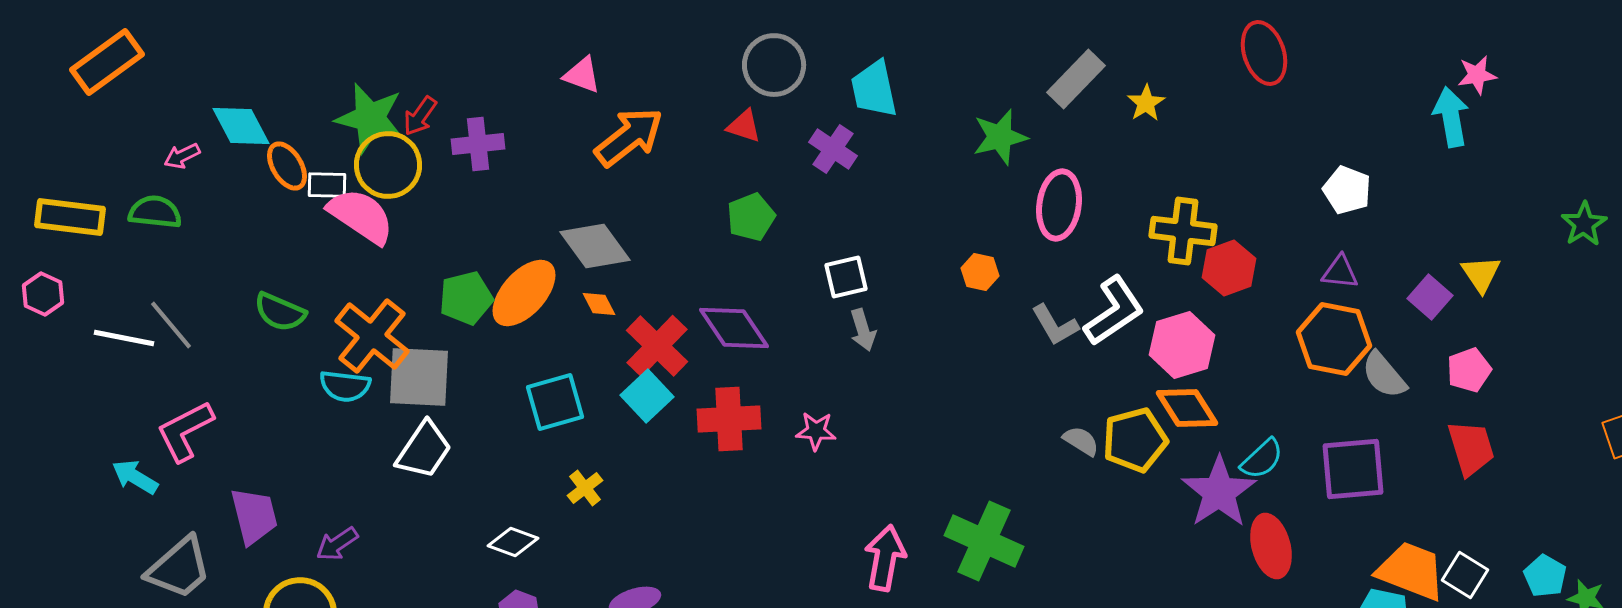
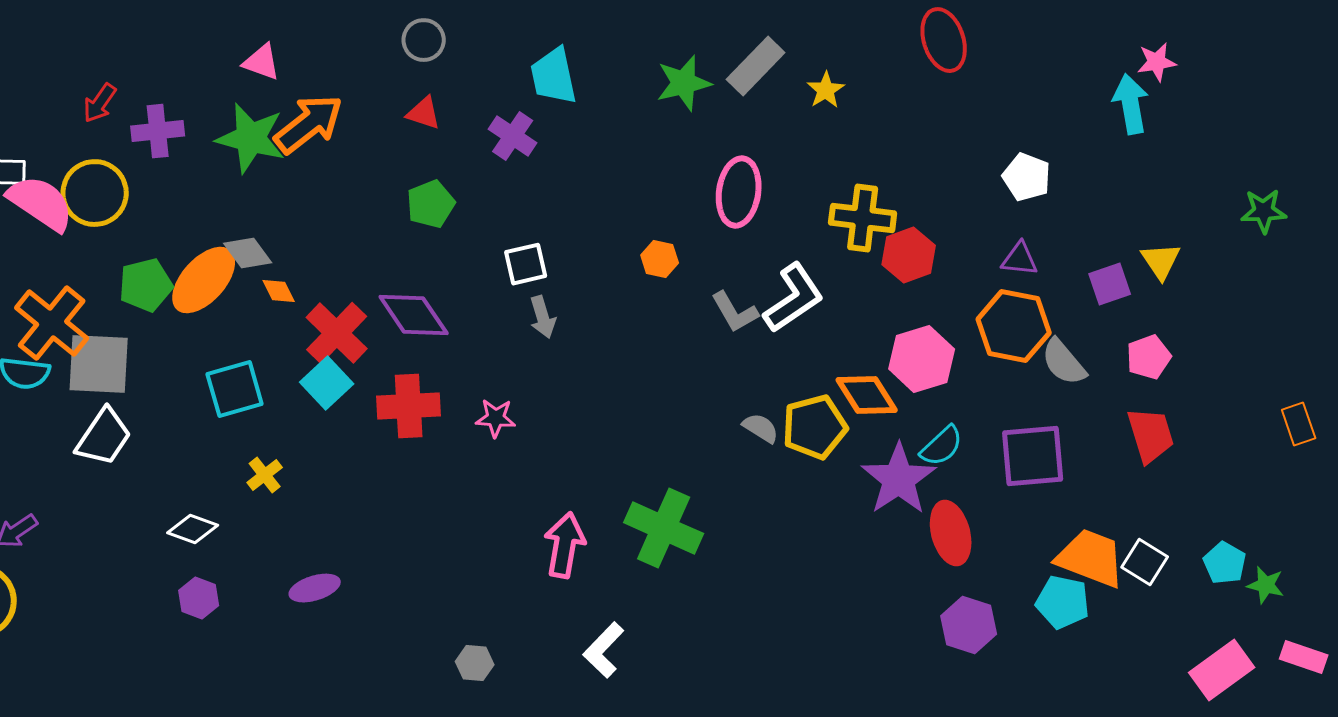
gray circle: (774, 65) -> (424, 40), moved, size x0.7
green star: (370, 118) -> (251, 138), moved
green star: (1000, 137) -> (684, 83), moved
yellow circle: (388, 165) -> (95, 193), moved
green star: (1584, 224) -> (1264, 211), turned 30
gray diamond: (595, 246) -> (248, 253), moved, size x0.7
purple square: (1430, 297) -> (1110, 284), turned 30
pink hexagon: (1182, 345) -> (922, 359), moved

